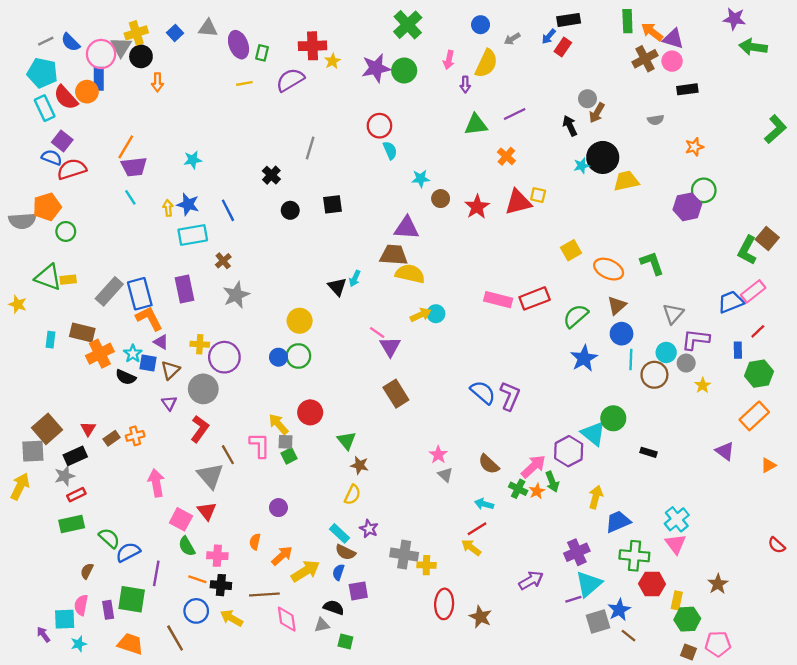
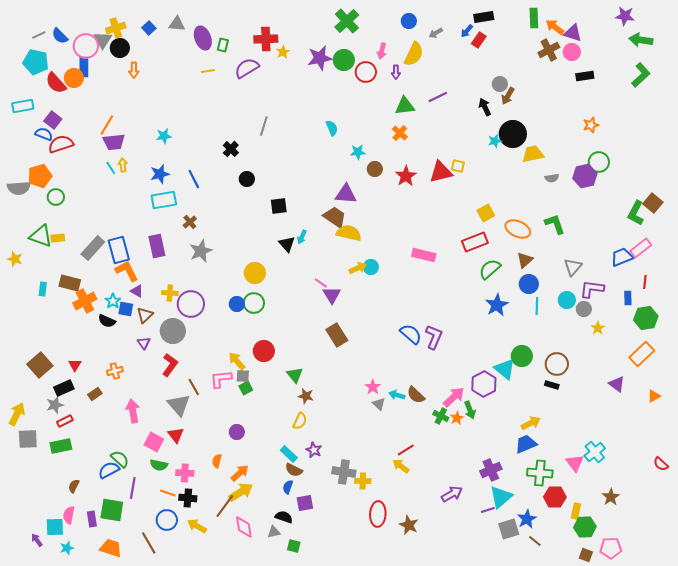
cyan rectangle: (45, 108) -> (23, 106), moved, turned -75
gray semicircle: (656, 120) -> (552, 178), moved
red circle: (379, 126) -> (366, 72), moved
green L-shape: (775, 129) -> (641, 75), moved
orange cross: (506, 156) -> (400, 133), moved
blue star: (188, 204) -> (160, 174), turned -30
black square: (332, 204) -> (279, 206), moved
yellow arrow: (168, 208) -> (123, 165), moved
brown trapezoid: (394, 255) -> (335, 217), turned 30
red rectangle: (535, 298) -> (475, 242), moved
red line: (758, 331) -> (645, 282), turned -40
brown circle: (654, 375) -> (557, 364), moved
brown rectangle: (112, 438) -> (95, 394), moved
pink L-shape: (260, 445) -> (221, 379), turned -95
gray square: (33, 451) -> (28, 439), moved
yellow arrow: (596, 497) -> (531, 423), moved, turned 48
cyan arrow: (484, 504) -> (397, 395), moved
cyan cross: (677, 519) -> (595, 452), moved
green semicircle: (109, 538) -> (120, 459), moved
green semicircle: (187, 546) -> (159, 465), turned -48
yellow arrow: (305, 571) -> (241, 492), moved
brown line: (264, 595) -> (225, 506), turned -50

